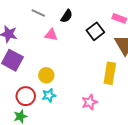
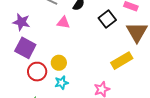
yellow rectangle: (110, 73) -> (122, 61), turned 50
red circle: (26, 96) -> (37, 72), moved

